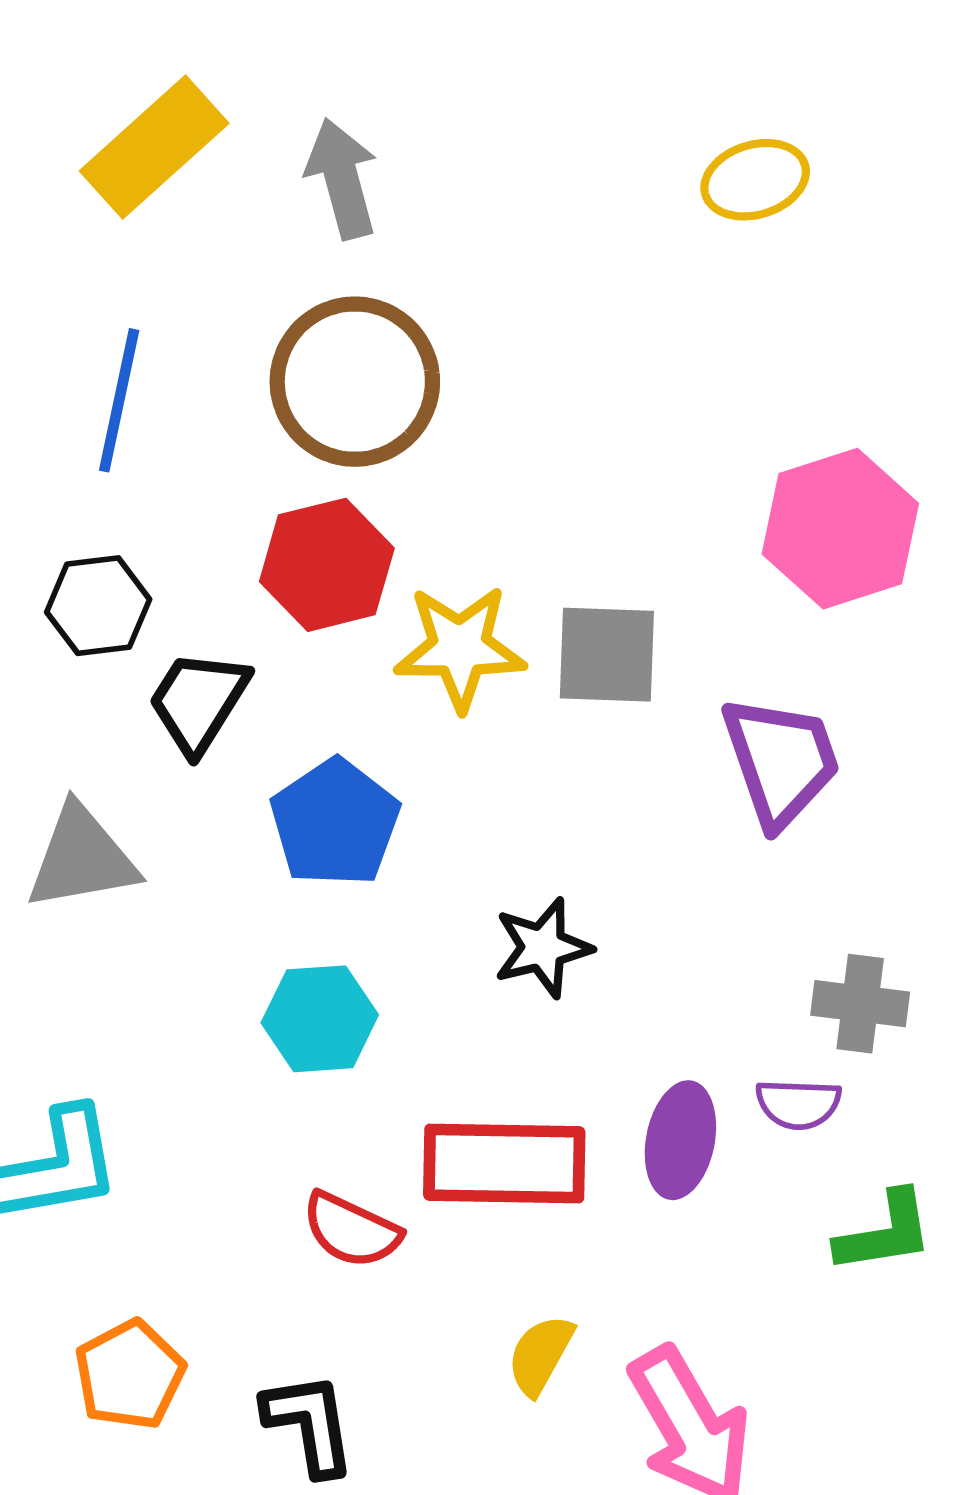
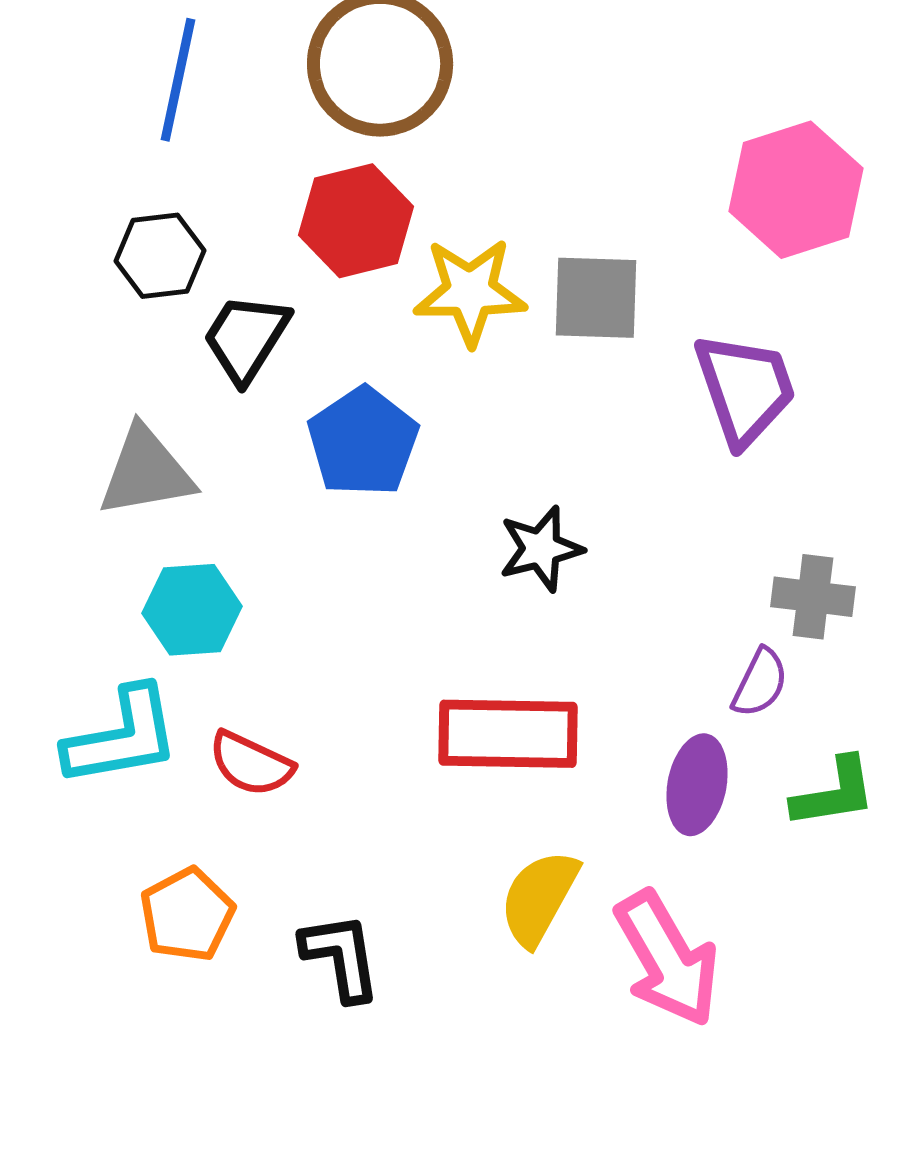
cyan hexagon: (320, 1019) -> (192, 610), moved
purple semicircle: (798, 1104) -> (760, 683), turned -66
purple ellipse: (680, 1140) -> (697, 785), moved
red semicircle: (351, 1230) -> (251, 764), moved
yellow semicircle: (540, 1355) -> (539, 898), size x1.4

